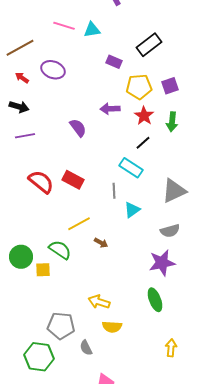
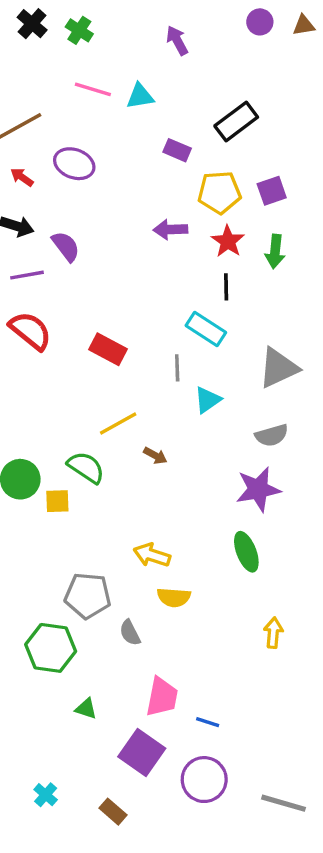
purple semicircle: (78, 128) -> (66, 246), moved
black line: (143, 143) -> (226, 287), turned -49
red semicircle: (41, 182) -> (30, 331), moved

